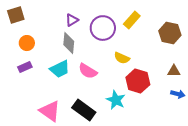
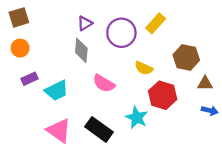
brown hexagon: (170, 33) -> (186, 57), moved
orange circle: (27, 43) -> (20, 48), moved
cyan trapezoid: (60, 69) -> (57, 91), moved

